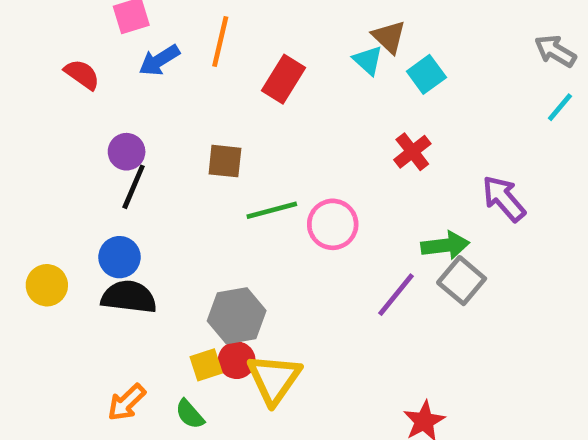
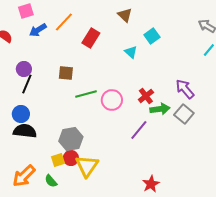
brown triangle: (389, 37) -> (125, 15), moved
orange line: (220, 42) -> (64, 22), turned 30
cyan triangle: (368, 60) -> (131, 52), moved
red cross: (412, 152) -> (146, 96), moved
gray square: (462, 281) -> (184, 114), moved
orange arrow: (127, 402) -> (24, 176), size x1.4

